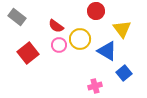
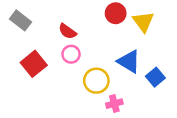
yellow triangle: (122, 29) -> (143, 22), moved
yellow circle: (80, 39) -> (96, 81), moved
blue square: (124, 73) -> (155, 77), moved

